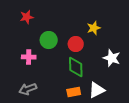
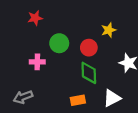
gray arrow: (28, 89) -> (23, 97), moved
orange rectangle: (74, 92) -> (78, 100), moved

